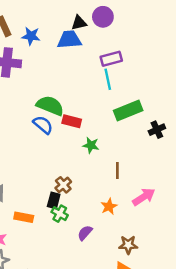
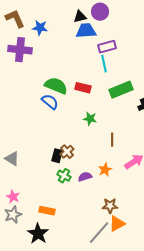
blue trapezoid: (69, 40) -> (86, 31), moved
red rectangle: (72, 121) -> (83, 88), moved
black rectangle: (54, 200) -> (57, 156), moved
orange rectangle: (24, 217) -> (47, 211), moved
purple semicircle: (85, 233) -> (85, 177), moved, turned 32
brown star: (128, 245) -> (110, 206), moved

